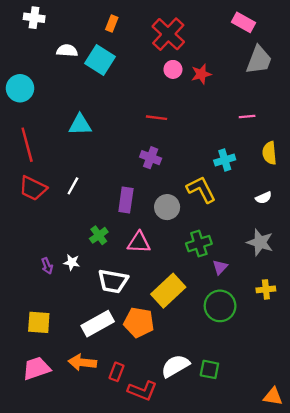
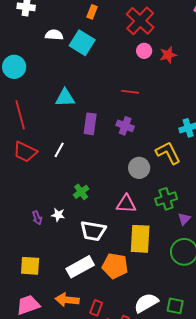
purple rectangle: (126, 200) -> (90, 124), moved
pink triangle: (139, 242) -> (126, 204), moved
yellow rectangle: (168, 291) -> (140, 239), turned -44

